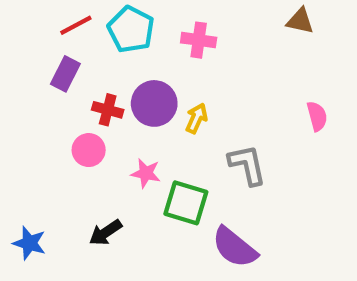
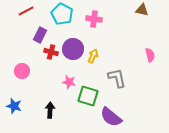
red line: (76, 25) -> (26, 11), moved
purple rectangle: (65, 74) -> (40, 35), moved
pink circle: (89, 150) -> (22, 71), moved
black arrow: (106, 233) -> (50, 110), turned 126
blue star: (29, 243) -> (14, 106), moved

